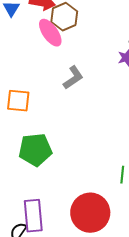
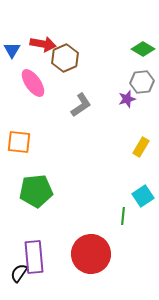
pink ellipse: (50, 33) -> (33, 83), moved
gray L-shape: (73, 78) -> (81, 105), moved

